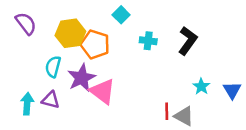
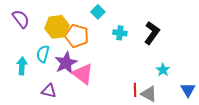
blue triangle: (232, 90) -> (188, 90), moved
purple triangle: (51, 100) -> (49, 91), moved
cyan arrow: (27, 104) -> (22, 66), moved

